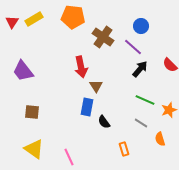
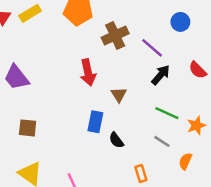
blue circle: (141, 26) -> (180, 22), moved
brown cross: (103, 37) -> (115, 35), turned 30
brown triangle: (96, 86) -> (119, 95), moved
orange semicircle: (160, 139) -> (185, 161), turned 40

